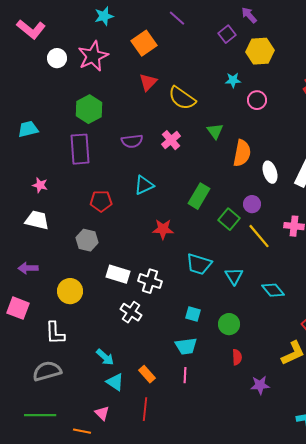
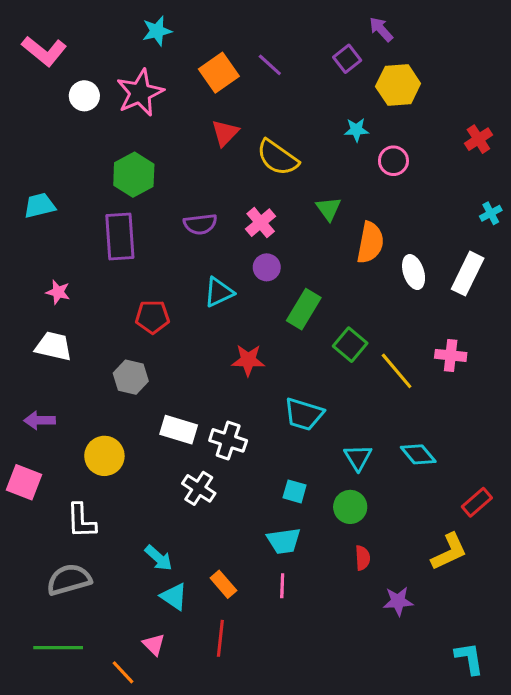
purple line: (177, 18) -> (270, 65), moved
purple circle: (252, 204) -> (267, 267), moved
cyan triangle: (234, 276) -> (358, 457), moved
orange line: (82, 431) -> (123, 672), turned 36

